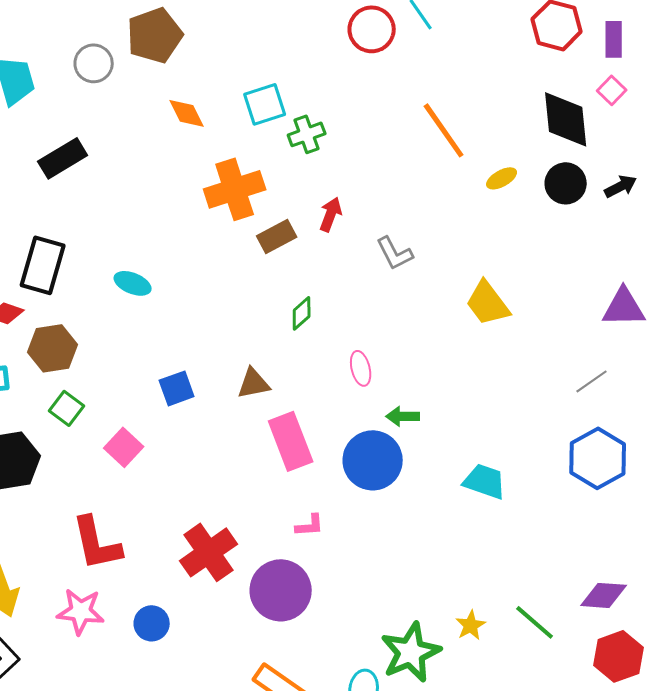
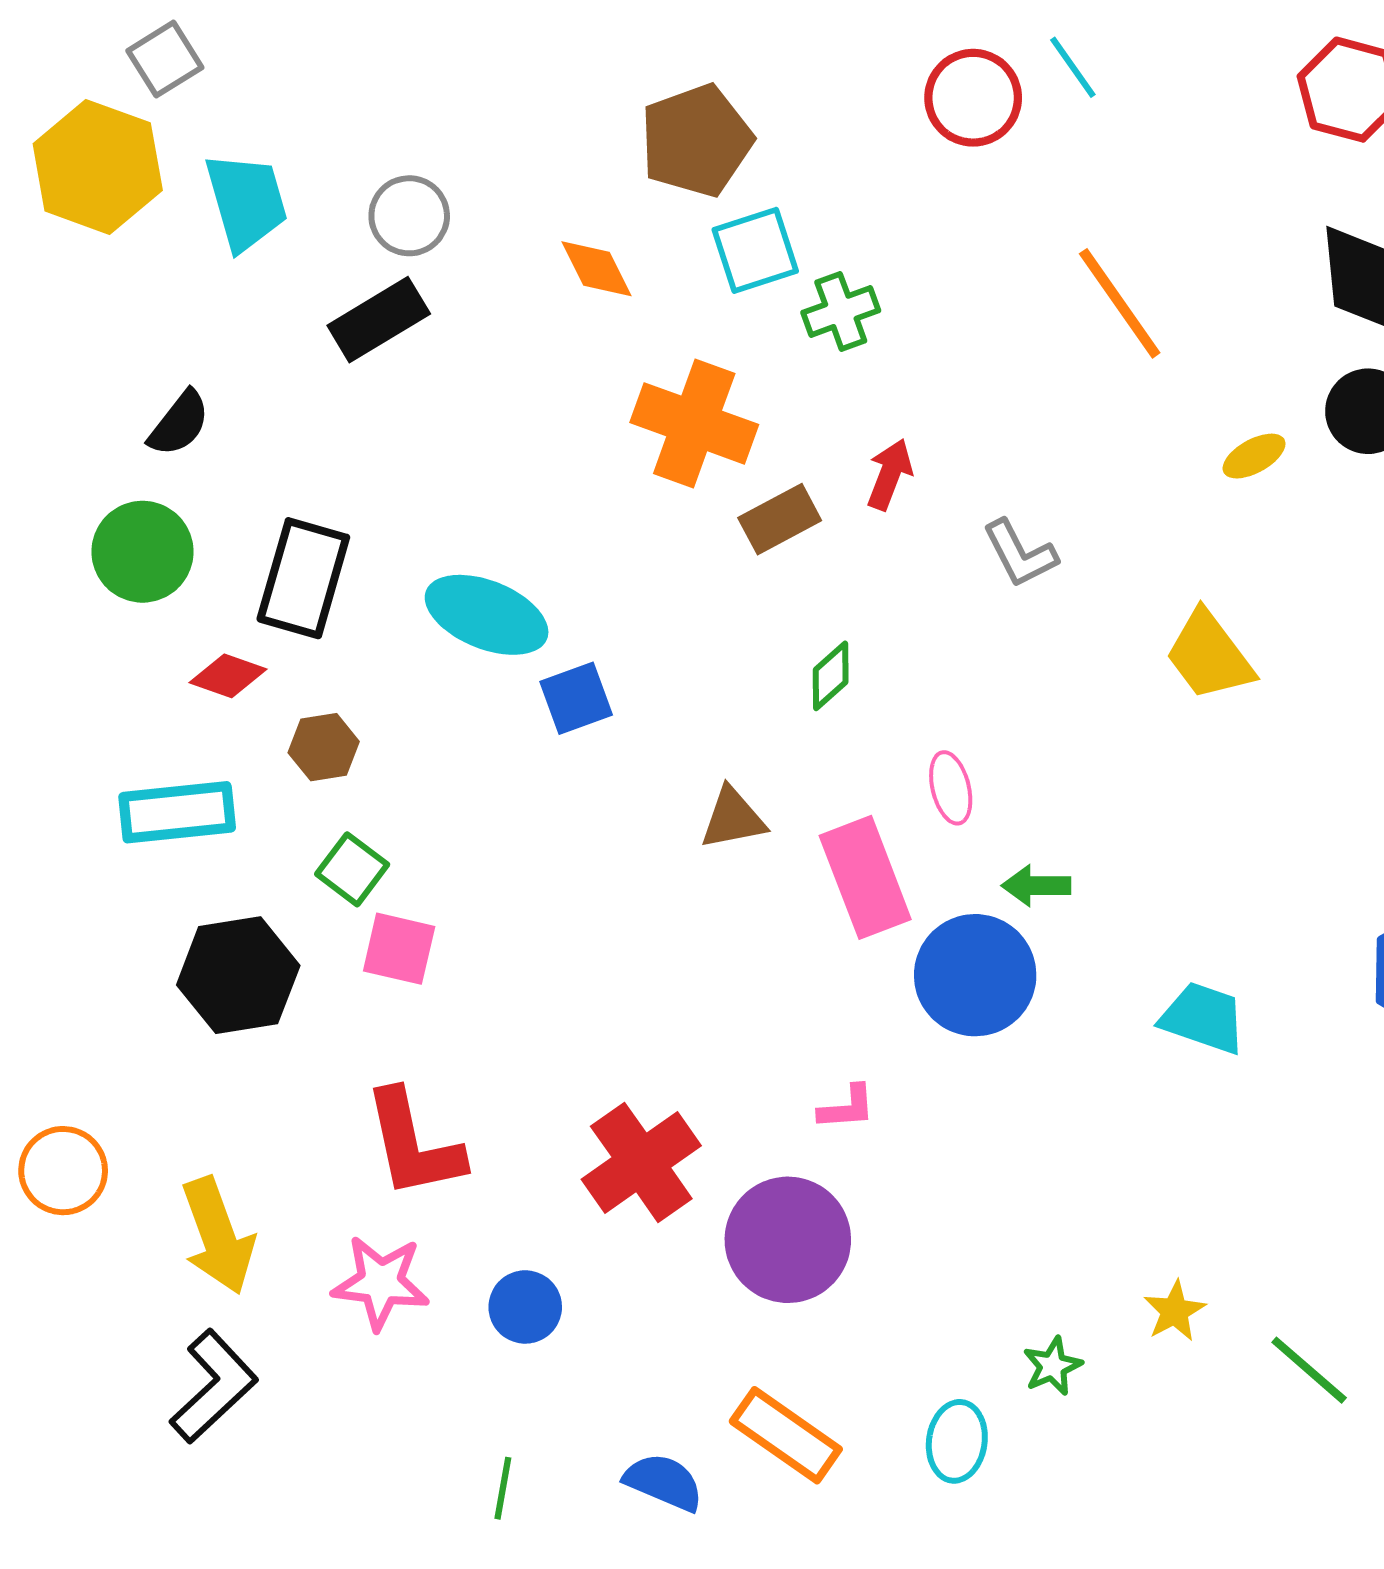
brown pentagon: (155, 35) -> (696, 140), moved
gray circle: (94, 63) -> (409, 216), moved
black rectangle: (63, 158) -> (379, 320), moved
yellow ellipse: (502, 178) -> (1254, 456), moved
orange cross: (235, 189) -> (694, 423), turned 38
cyan ellipse: (133, 283) -> (487, 615), size x1.6
brown hexagon: (53, 348) -> (324, 747), size x0.7
blue square: (177, 388) -> (576, 698), moved
pink rectangle: (291, 441) -> (865, 877), moved
pink square: (124, 447) -> (399, 949), moved, turned -30
green line: (535, 622) -> (1309, 1370), moved
green star: (411, 652) -> (1052, 1366), size x0.5

